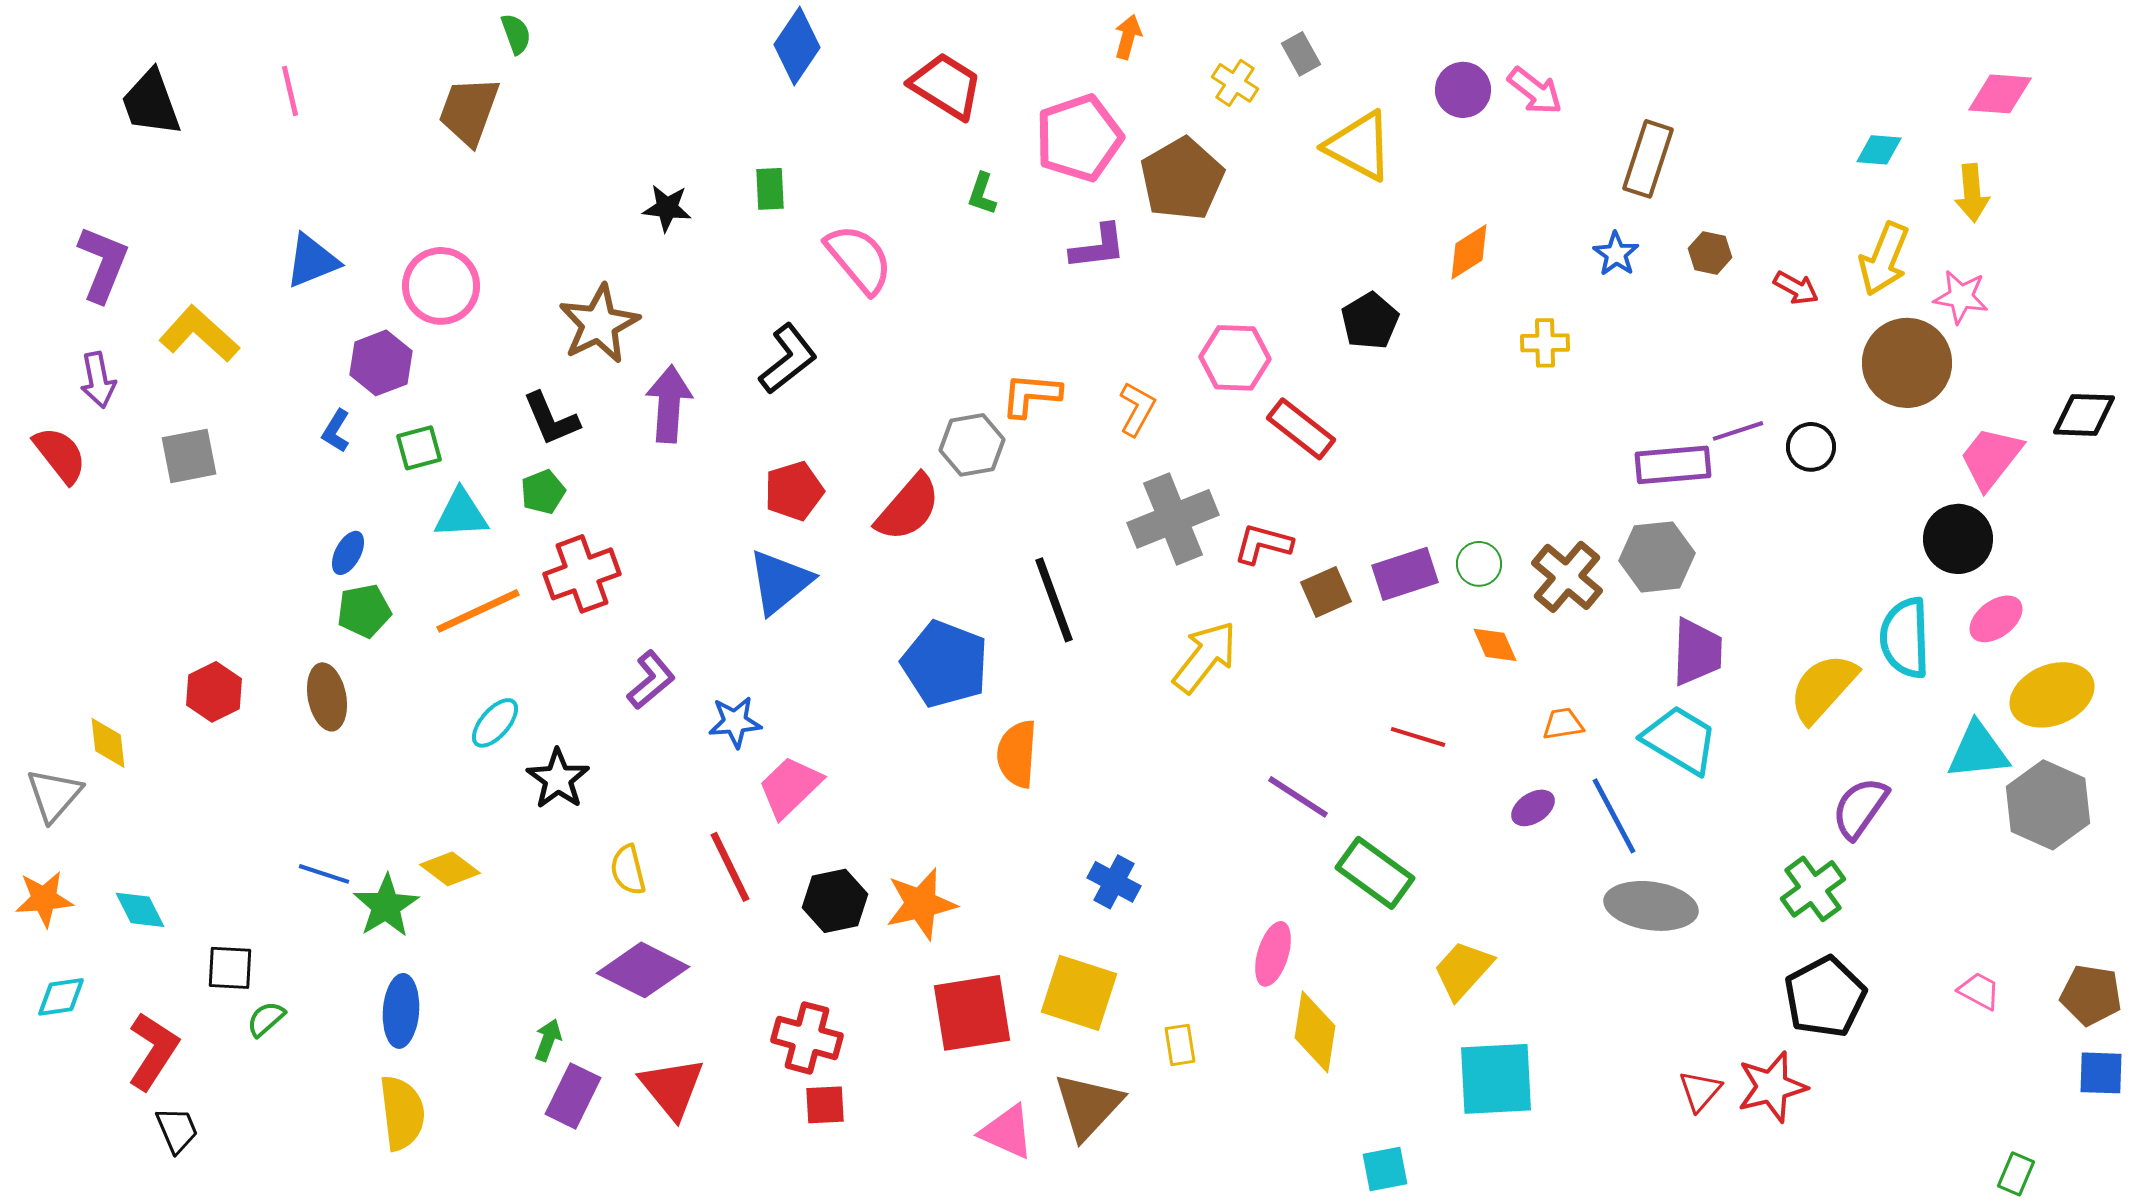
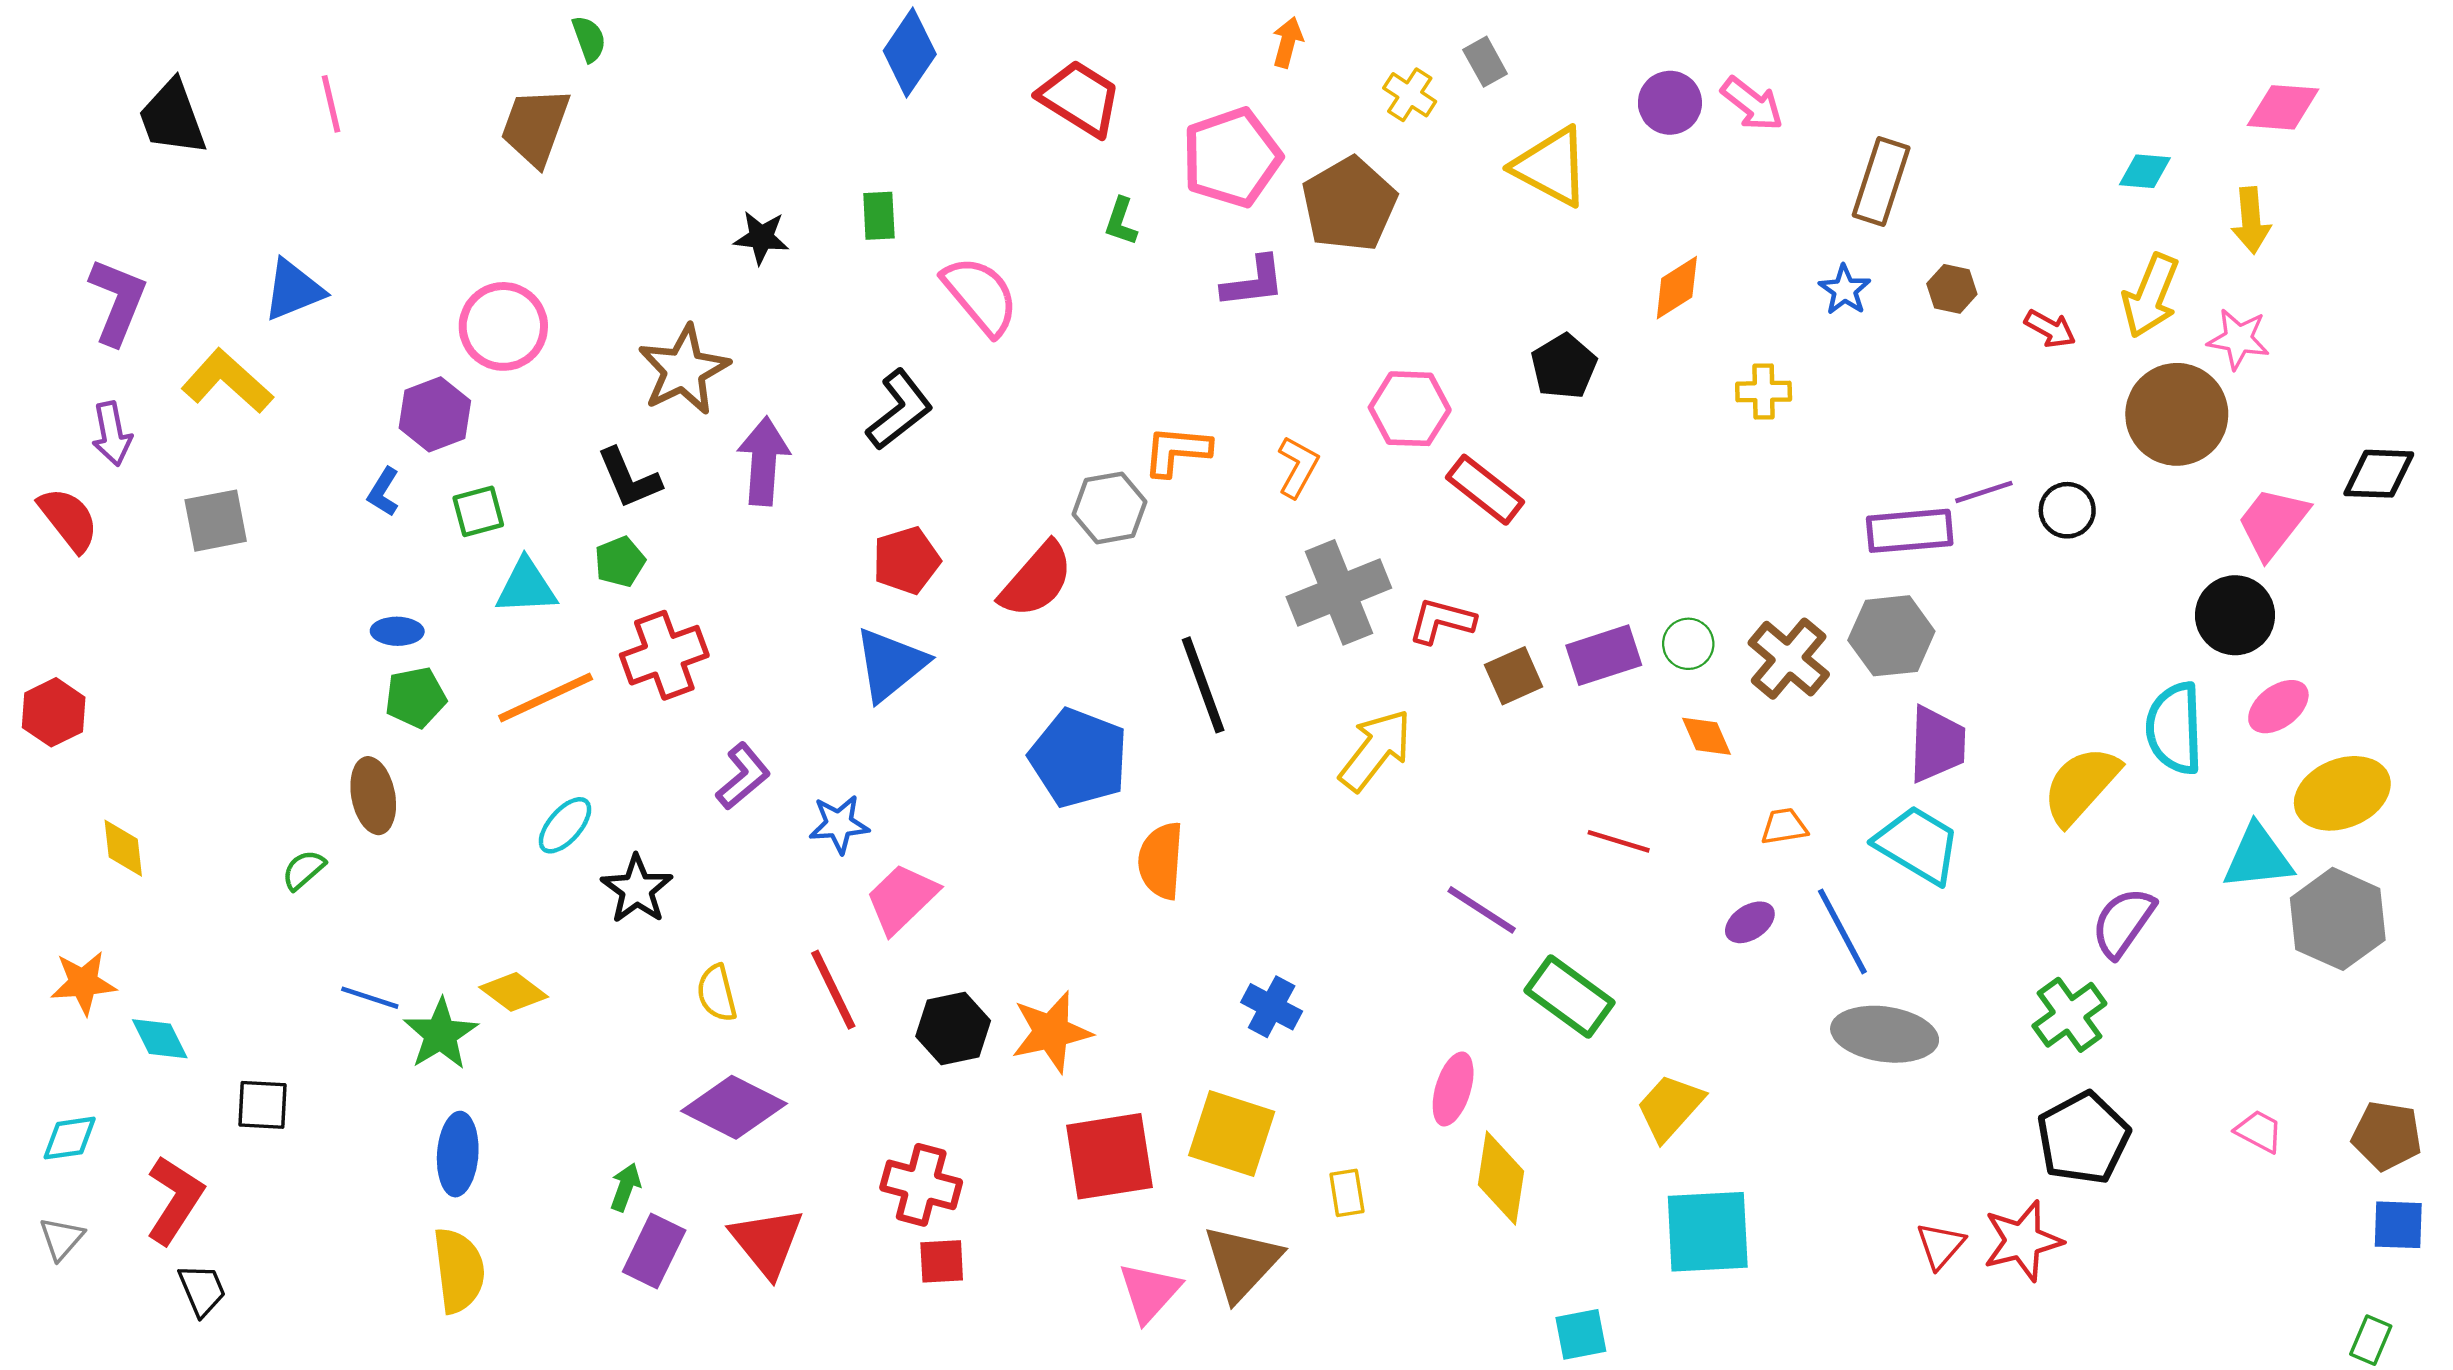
blue triangle: (312, 261) -> (293, 290), moved
blue ellipse: (348, 553) -> (397, 631), turned 63
red hexagon: (214, 692) -> (54, 712), moved
gray triangle: (54, 795) -> (62, 1239), moved, size x0.7
orange star: (44, 899) -> (83, 983), moved
green semicircle: (266, 1019) -> (304, 870), moved
pink triangle: (1007, 1132) -> (1149, 1292), turned 48
green rectangle: (2016, 1174) -> (2371, 1340), moved

